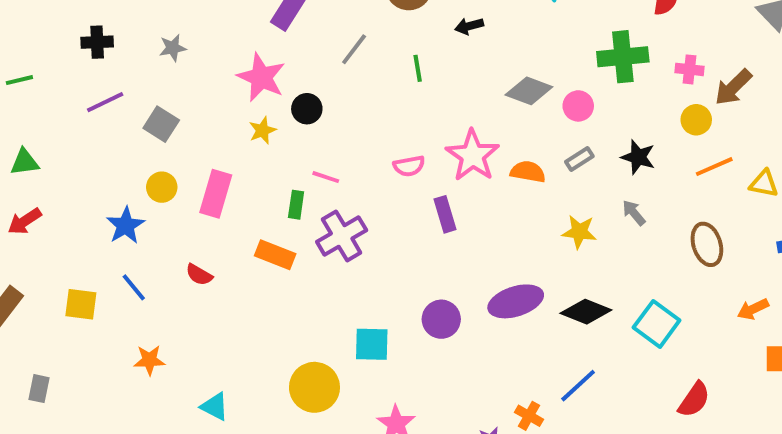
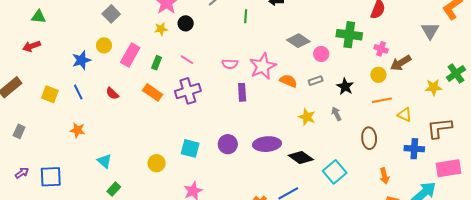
green rectangle: (296, 205) -> (157, 63), moved
orange arrow: (753, 309) -> (384, 176), turned -91
yellow circle: (314, 387) -> (157, 163), size x0.7

